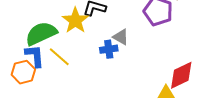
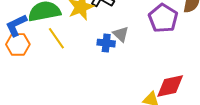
blue L-shape: (35, 56) -> (16, 25), moved, turned -125

